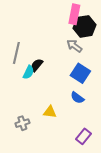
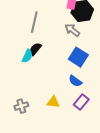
gray line: (16, 53) -> (34, 22), moved
yellow triangle: (50, 112) -> (53, 102), moved
purple rectangle: (83, 136) -> (81, 102), moved

